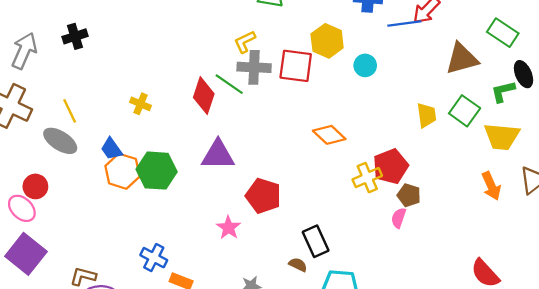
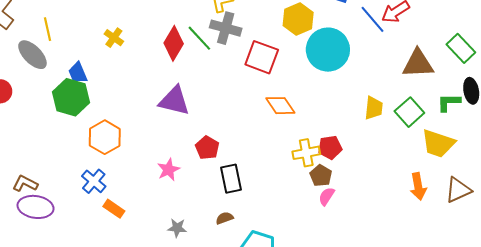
blue line: (404, 24) -> (373, 19), turned 44
cyan circle: (365, 65) -> (328, 50), size x2.0
red square: (296, 66) -> (262, 57), moved
red pentagon: (391, 166) -> (330, 147), size x0.7
orange hexagon: (122, 171) -> (105, 137), moved
green hexagon: (157, 171) -> (71, 97), moved
brown pentagon: (409, 195) -> (321, 176), moved
red pentagon: (263, 196) -> (207, 148), size x0.7
black rectangle: (316, 241) -> (231, 179), moved
brown semicircle: (298, 265) -> (224, 218), turned -60

